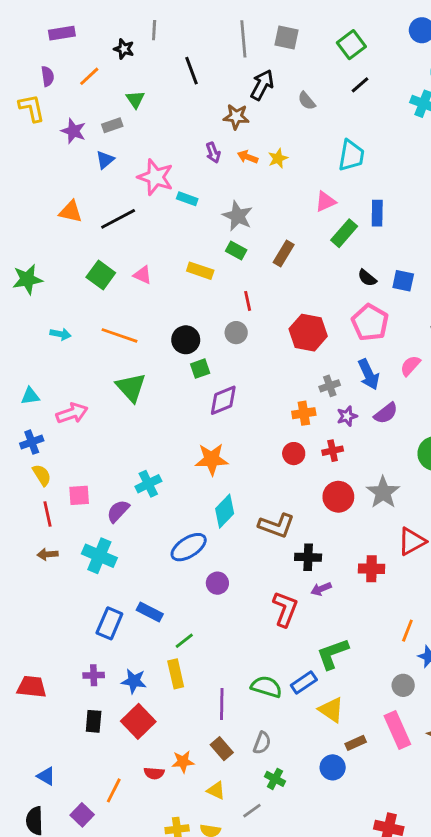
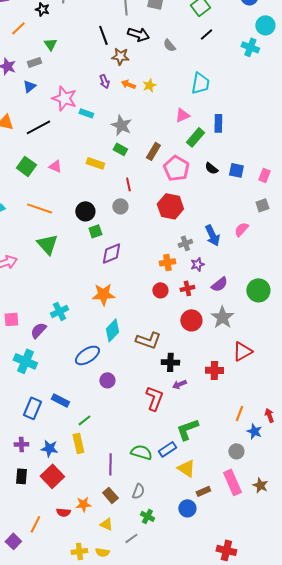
black line: (191, 71) -> (103, 35), moved
black arrow: (262, 85) -> (138, 34), turned 80
pink pentagon: (370, 323) -> (176, 168), moved
purple semicircle: (386, 413) -> (219, 284), moved

